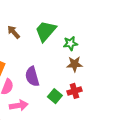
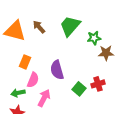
brown star: (75, 64) -> (106, 53), moved
pink arrow: (19, 105) -> (44, 98), turned -54

